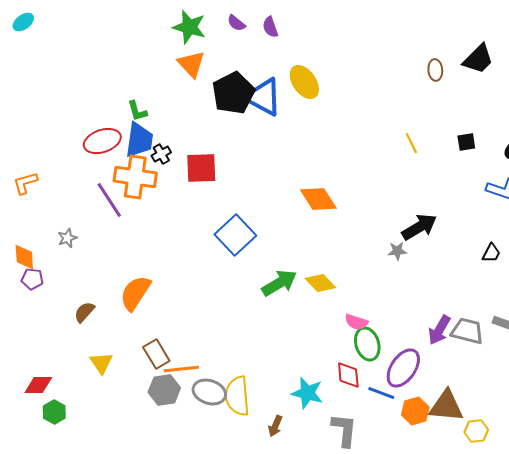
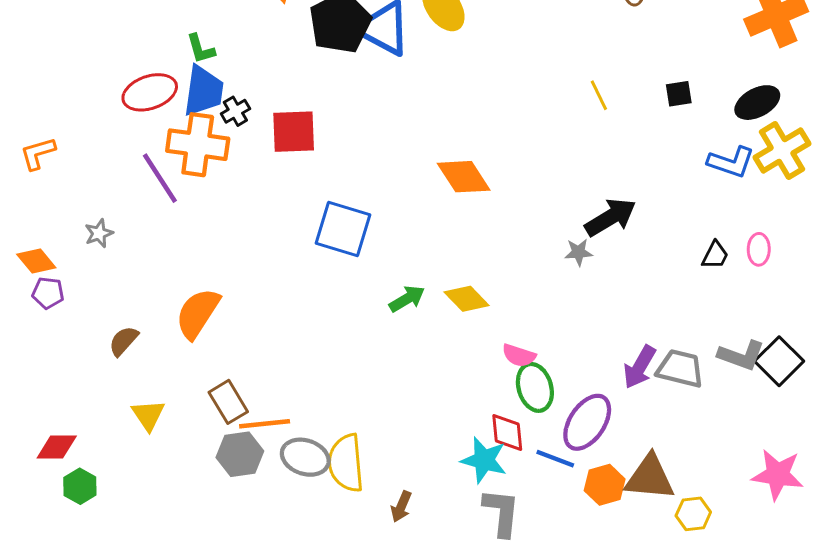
blue square: (235, 235) -> (343, 229), turned -30
orange diamond: (24, 257) -> (36, 261), turned -36
green arrow: (279, 283) -> (407, 299), size x0.7
cyan star: (307, 393) -> (484, 460), moved

